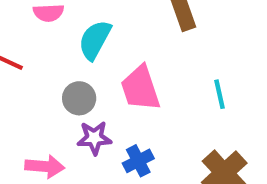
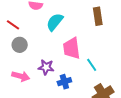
cyan line: (220, 94) -> (92, 65), moved, turned -32
gray circle: (79, 98) -> (20, 45), moved

